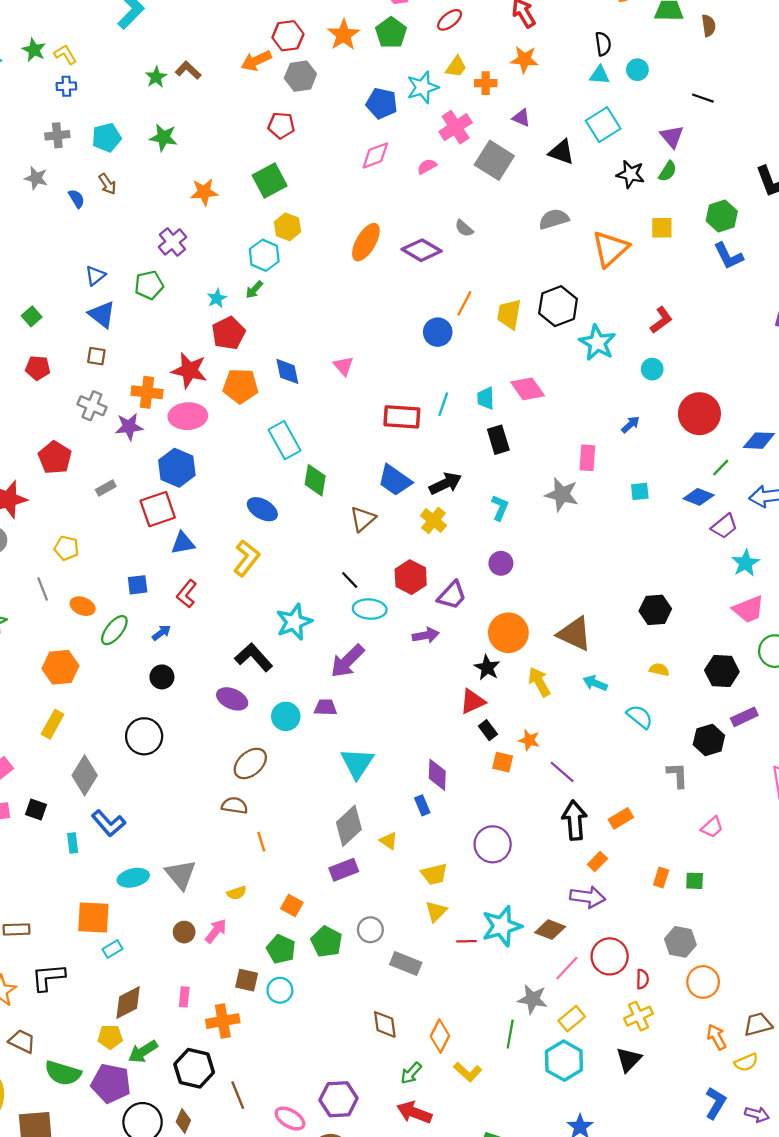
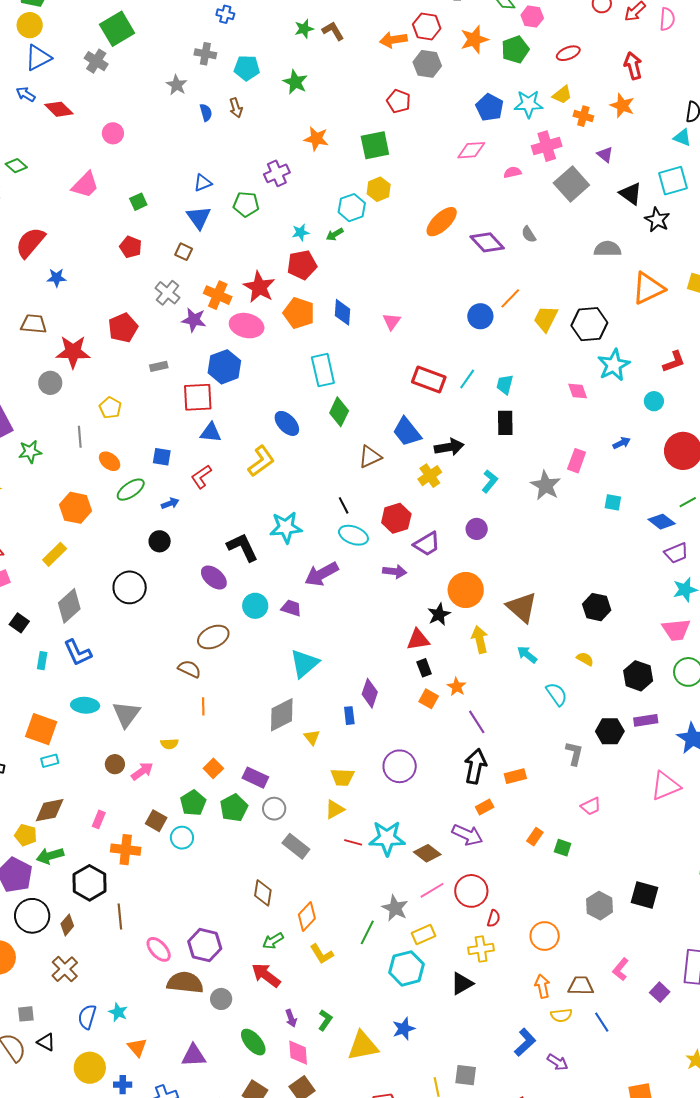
black star: (631, 174) -> (657, 220), moved
pink diamond: (528, 389) -> (578, 391), moved, size x0.7
purple rectangle: (344, 870) -> (255, 778), moved, turned 30
gray hexagon: (680, 942) -> (600, 906), moved

